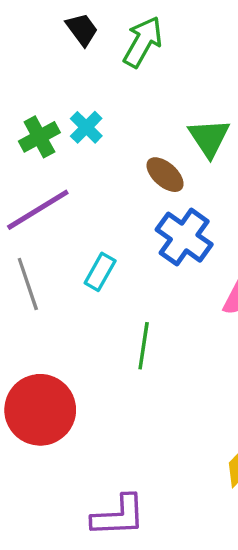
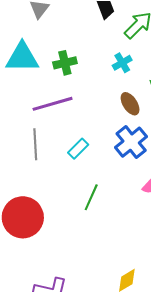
cyan cross: (86, 127) -> (122, 63), moved

